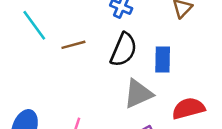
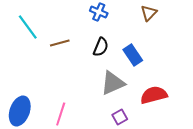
black semicircle: (124, 50) -> (101, 47), size x0.7
blue rectangle: (163, 59) -> (133, 55), turned -35

